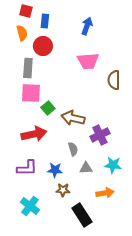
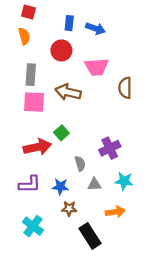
blue rectangle: (45, 21) -> (69, 23), moved
blue arrow: (87, 26) -> (95, 29), turned 90
red circle: (43, 46) -> (61, 50), moved
green square: (48, 108) -> (61, 133), moved
brown arrow: (73, 118) -> (68, 92), moved

